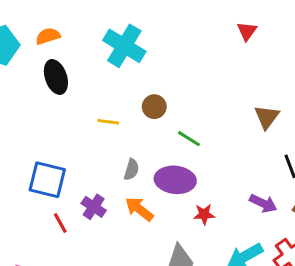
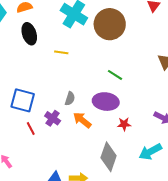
brown circle: (154, 107) -> (110, 24), moved, size x2.0
yellow line: (108, 122) -> (61, 52), moved
gray semicircle: (131, 170) -> (70, 99), moved

